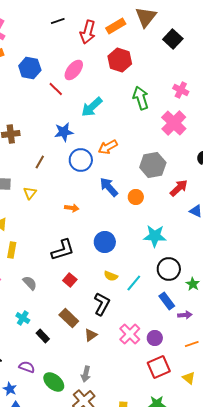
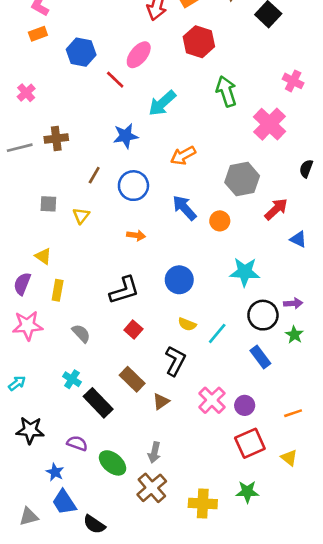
pink cross: (181, 90) -> (293, 81), moved
blue circle: (81, 160) -> (133, 186), moved
purple arrow: (185, 315) -> (293, 303), moved
black rectangle: (43, 336) -> (98, 403), size x1.6

